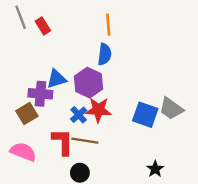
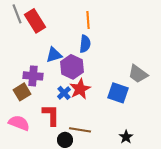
red rectangle: (43, 26) -> (35, 21), size x1.6
blue triangle: (56, 79) -> (54, 55), moved
gray trapezoid: (171, 109) -> (138, 74), moved
red star: (98, 110) -> (80, 89), turned -30
brown line: (85, 141) -> (80, 130), moved

